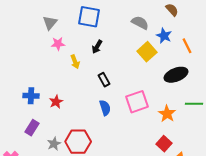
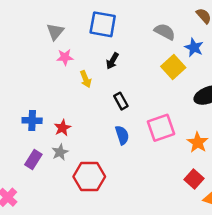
gray star: (54, 144) -> (60, 152), moved

